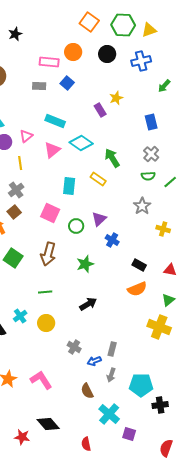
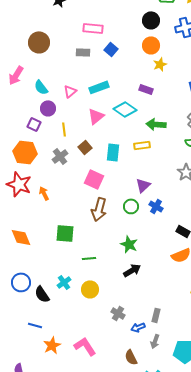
orange circle: (73, 52) -> (151, 45), moved
purple rectangle: (100, 110) -> (146, 89), moved, turned -40
cyan rectangle: (55, 121) -> (99, 87), turned -42
pink triangle: (26, 136) -> (70, 91), moved
green arrow: (112, 158) -> (156, 124), turned -54
yellow rectangle: (98, 179) -> (142, 145), turned -42
brown square: (14, 212) -> (85, 147), moved
green circle: (76, 226) -> (131, 206), moved
brown arrow: (48, 254) -> (99, 209), moved
green square: (13, 258) -> (65, 233), moved, turned -30
green star: (85, 264) -> (129, 244), moved, turned -30

